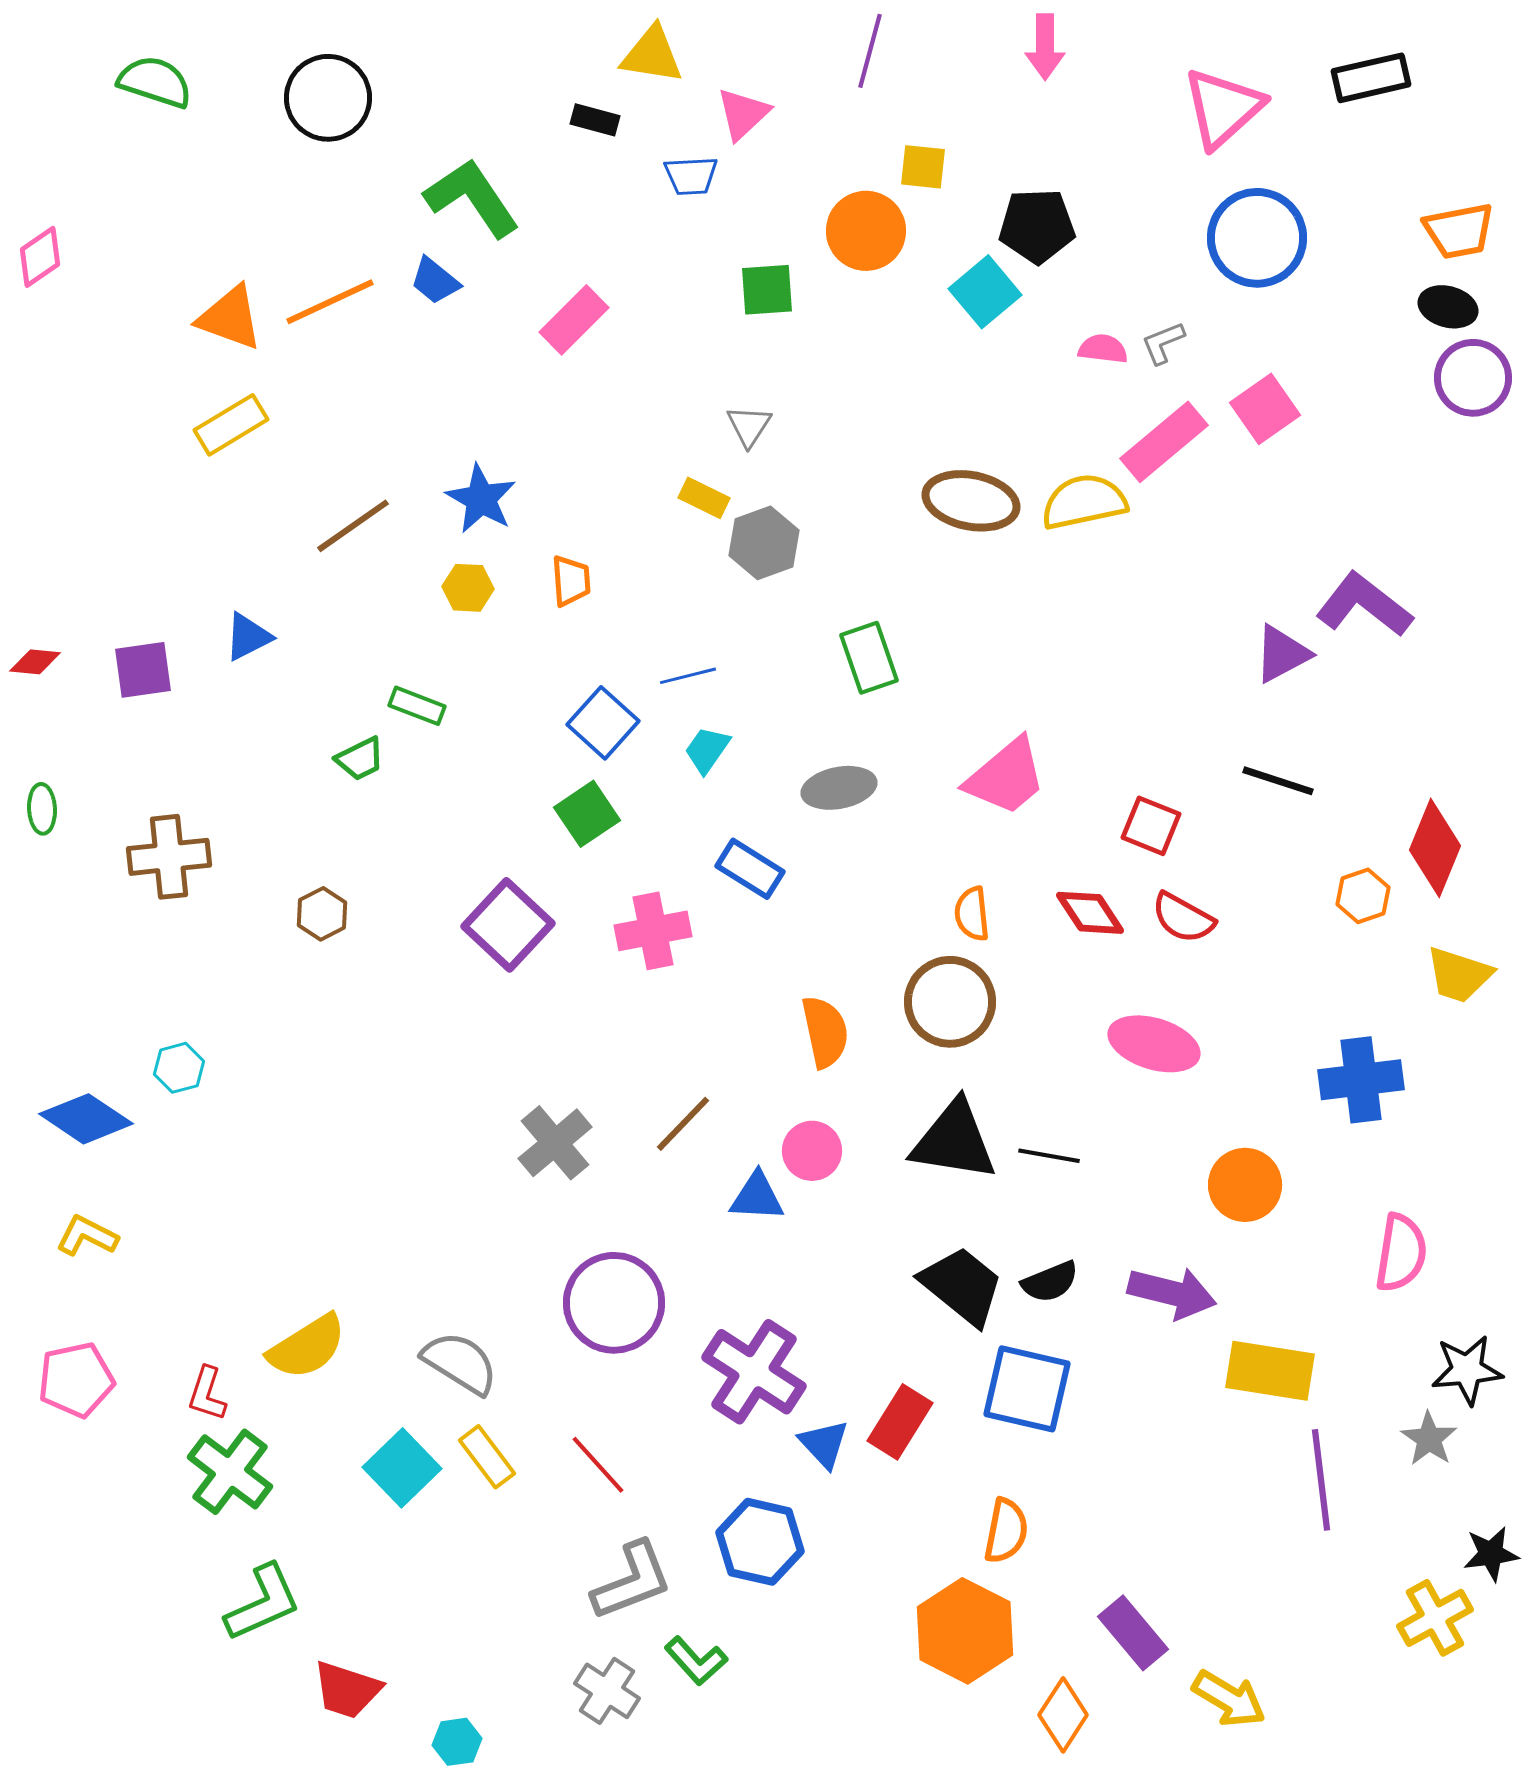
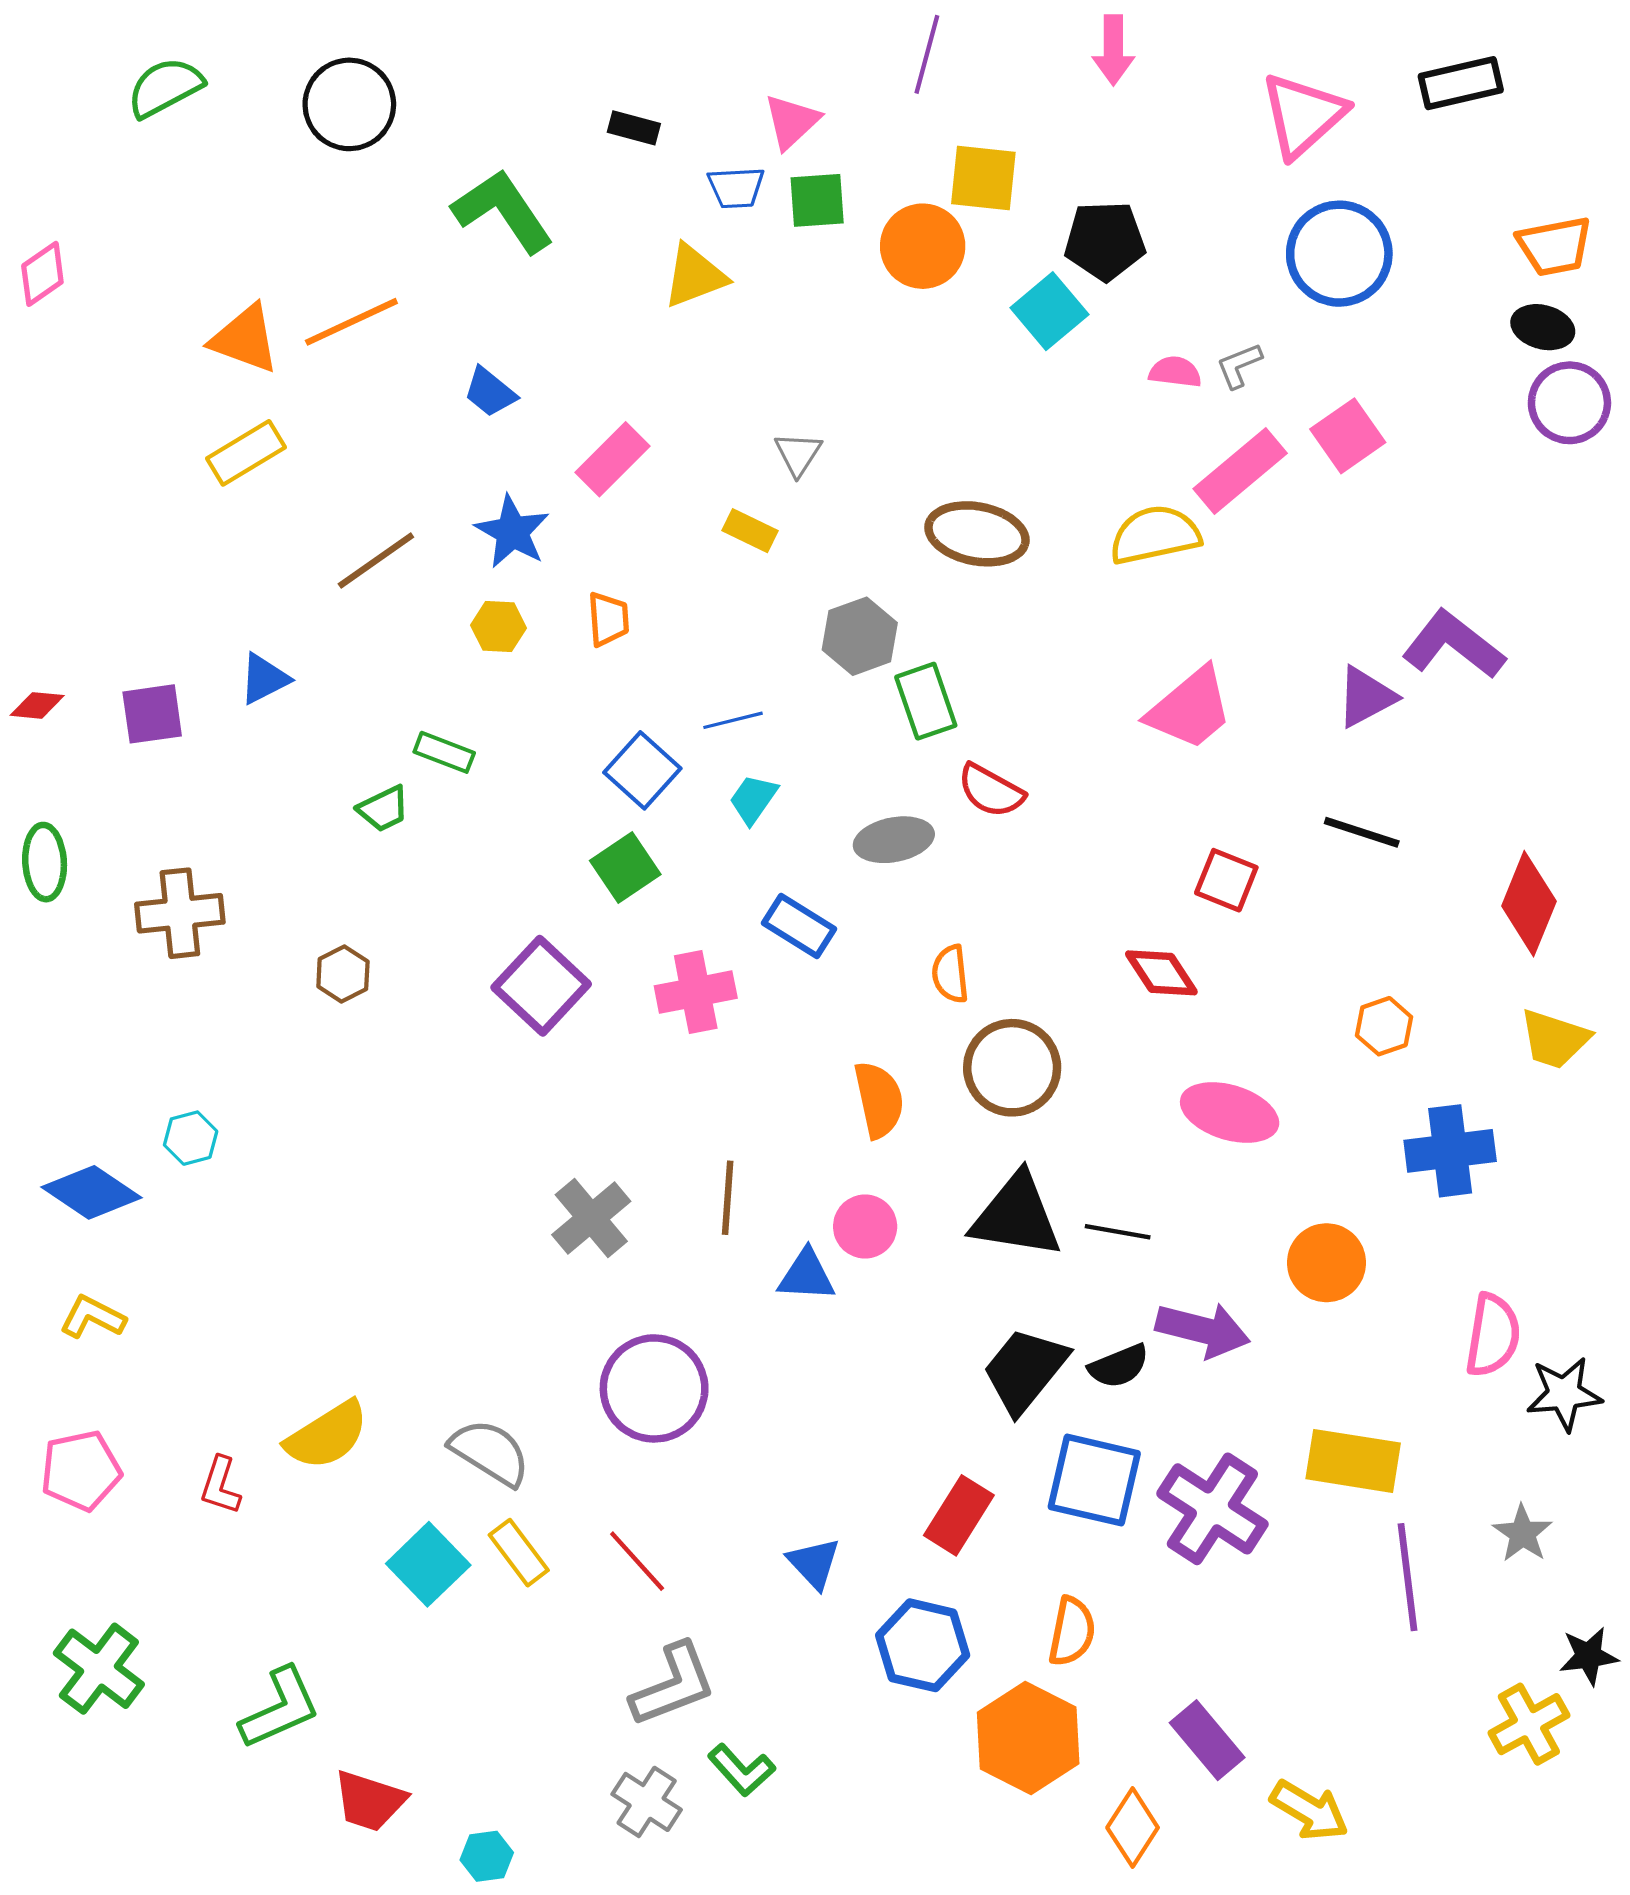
yellow triangle: (652, 55) -> (695, 276), moved, turned -30
green semicircle: (155, 82) -> (165, 87), turned -46
yellow square: (923, 167) -> (983, 178), size x1.4
blue trapezoid: (435, 281) -> (490, 392), moved
green square: (767, 290) -> (817, 200), moved
pink rectangle: (574, 320) -> (613, 459), moved
brown ellipse: (971, 501) -> (977, 534), moved
gray hexagon: (764, 543) -> (860, 636), moved
pink trapezoid: (1006, 777) -> (1190, 709), moved
green ellipse: (42, 809) -> (45, 862), size x1.4
orange hexagon: (1363, 896) -> (1384, 1026), moved
orange semicircle: (972, 914) -> (950, 974), moved
red semicircle: (1183, 918) -> (991, 791), moved
brown line: (683, 1124) -> (728, 1198), turned -40
black trapezoid: (962, 1286) -> (1025, 1370), turned -90
purple arrow: (1172, 1293) -> (1203, 1330), moved
black star: (1467, 1370) -> (1564, 1394), moved
purple cross: (754, 1372) -> (1212, 1509), moved
blue triangle: (824, 1444) -> (814, 1563), moved
green cross: (230, 1472) -> (99, 1669), moved
blue hexagon: (760, 1542) -> (923, 1645), moved

